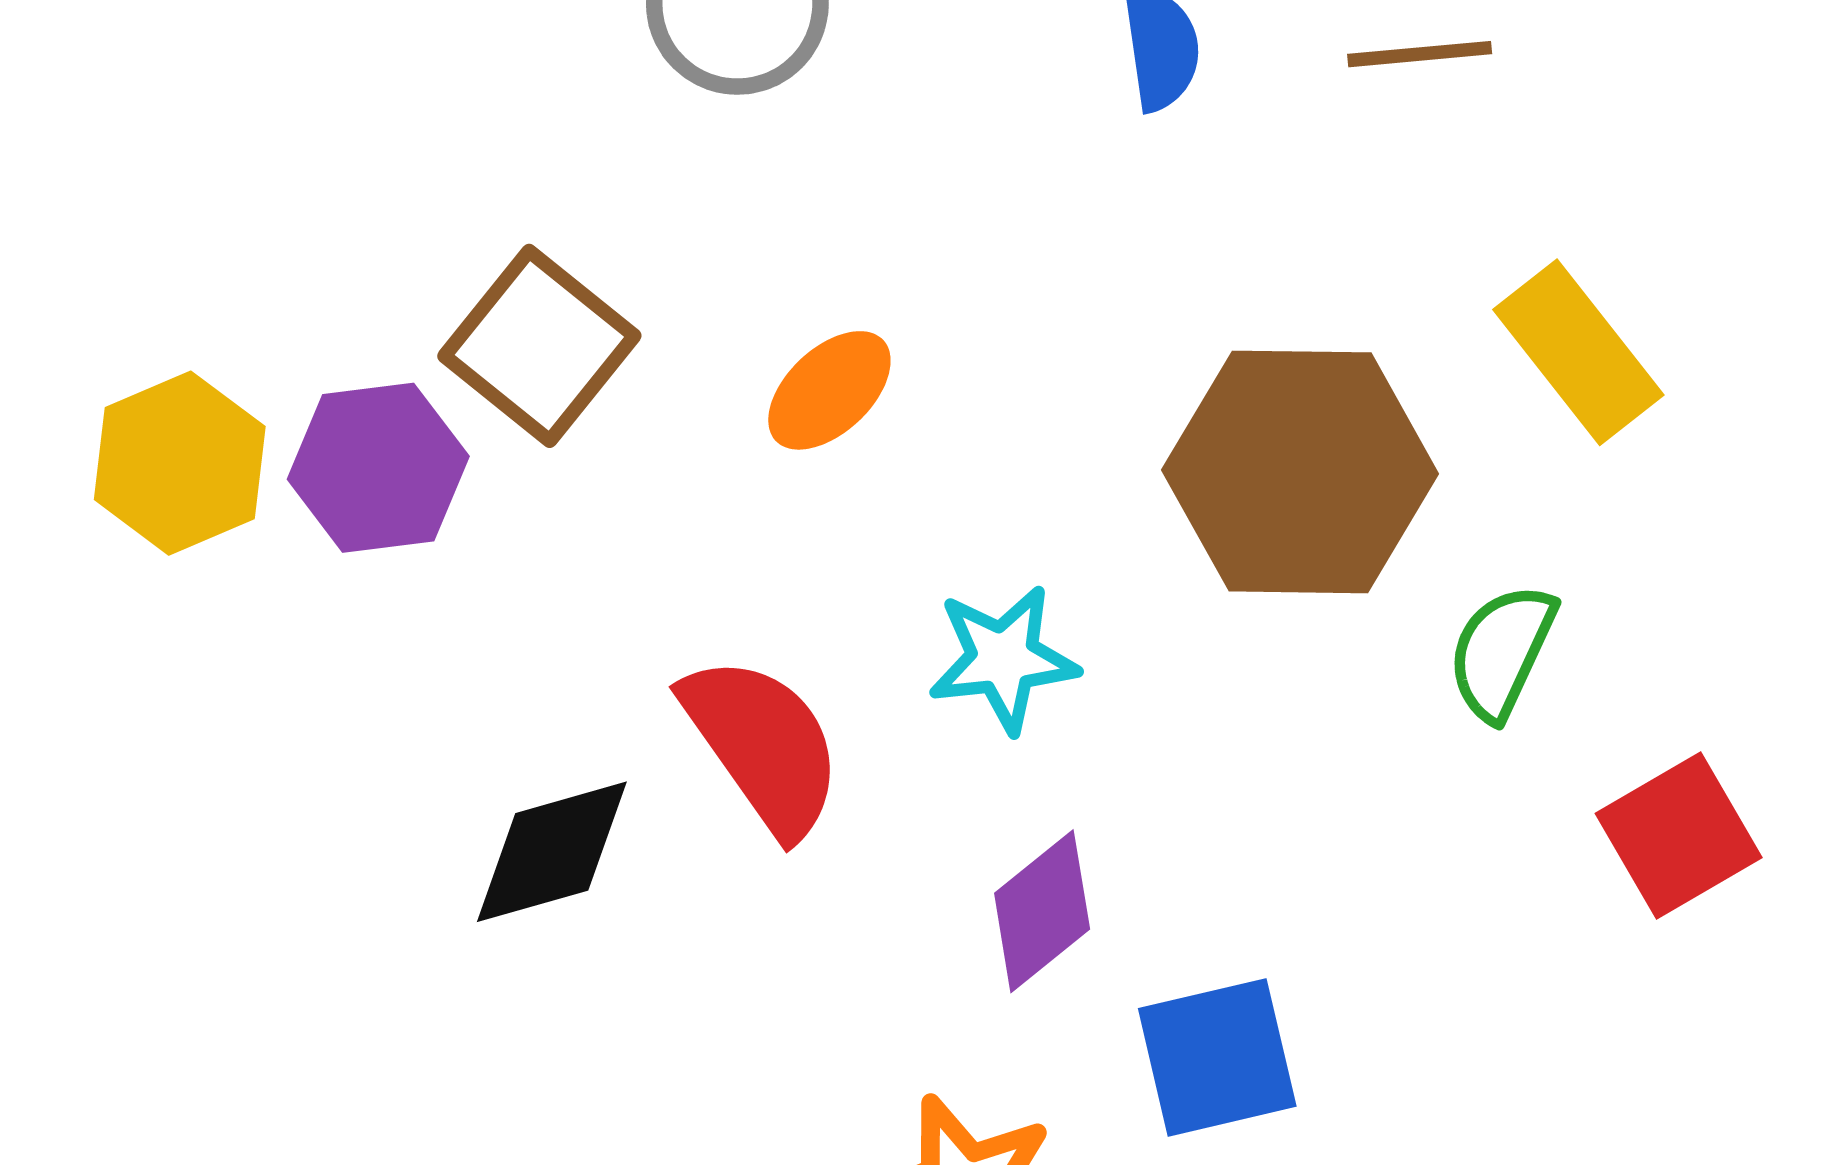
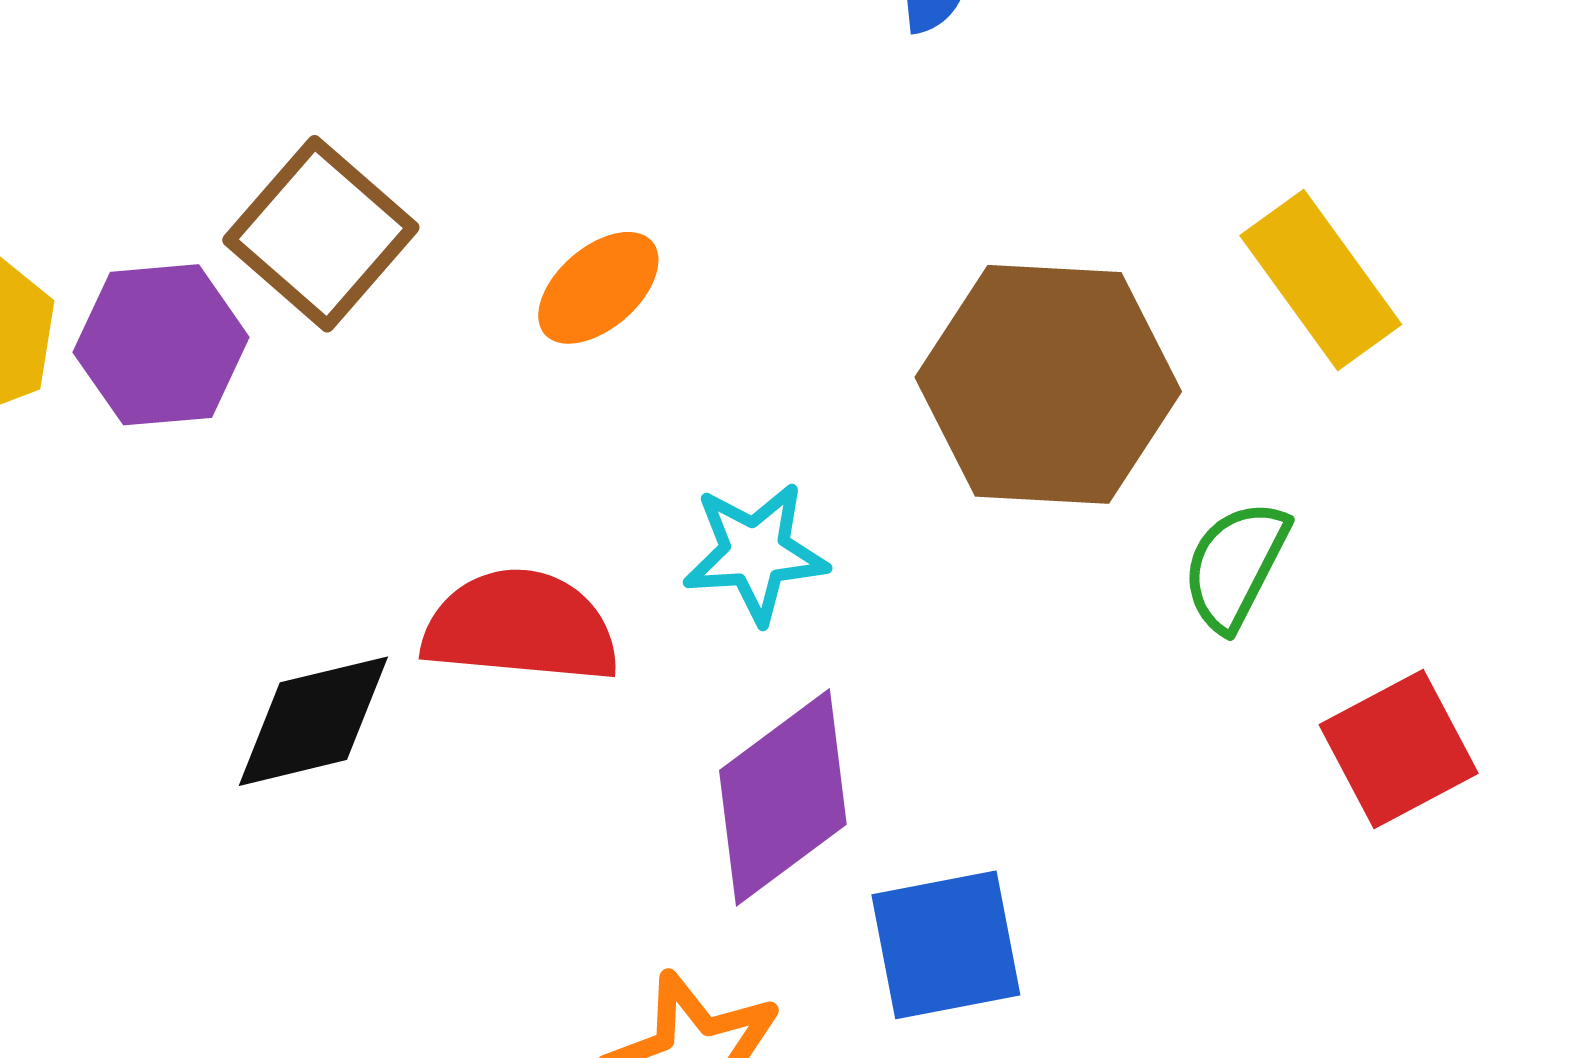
red semicircle: (763, 745) -> (521, 627), turned -52
purple diamond: (1042, 911) -> (783, 797), size x1.4

